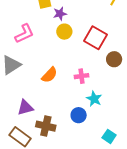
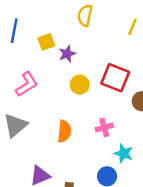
yellow circle: (64, 32) -> (80, 85), moved
orange semicircle: (49, 75) -> (64, 131), turned -30

